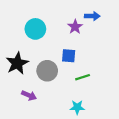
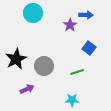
cyan circle: (35, 29) -> (33, 13), moved
blue square: (69, 56) -> (89, 48), moved, turned 32
purple arrow: (29, 95) -> (27, 89), turned -48

